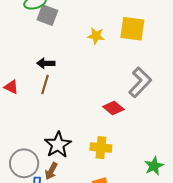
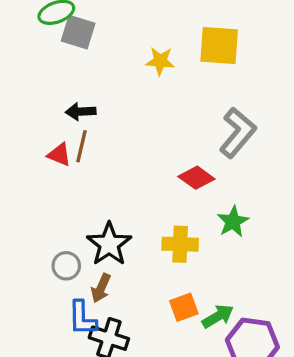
red triangle: (11, 87) -> (59, 155), moved
gray circle: (24, 163) -> (66, 266), moved, size x0.6
green star: (154, 166) -> (233, 222), moved

